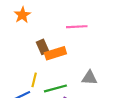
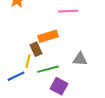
brown rectangle: (43, 47) -> (36, 49), moved

